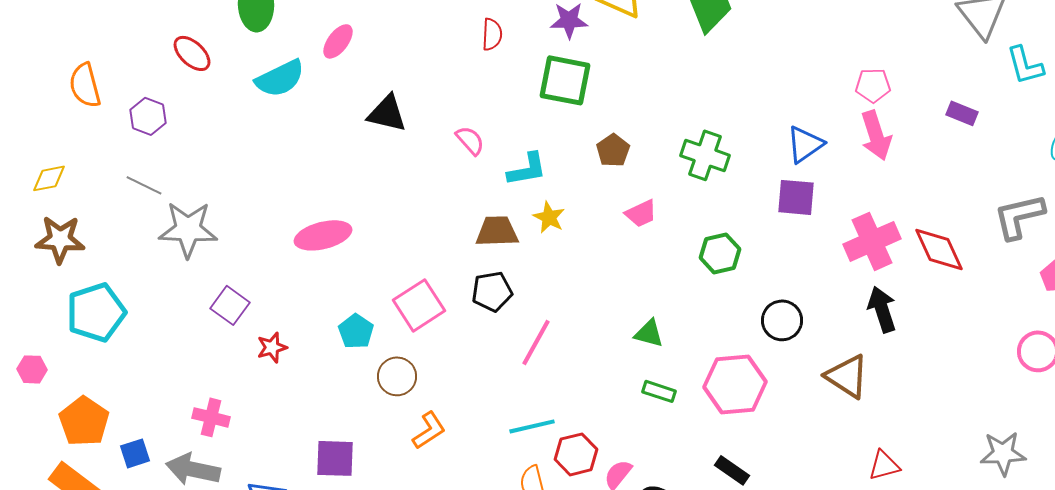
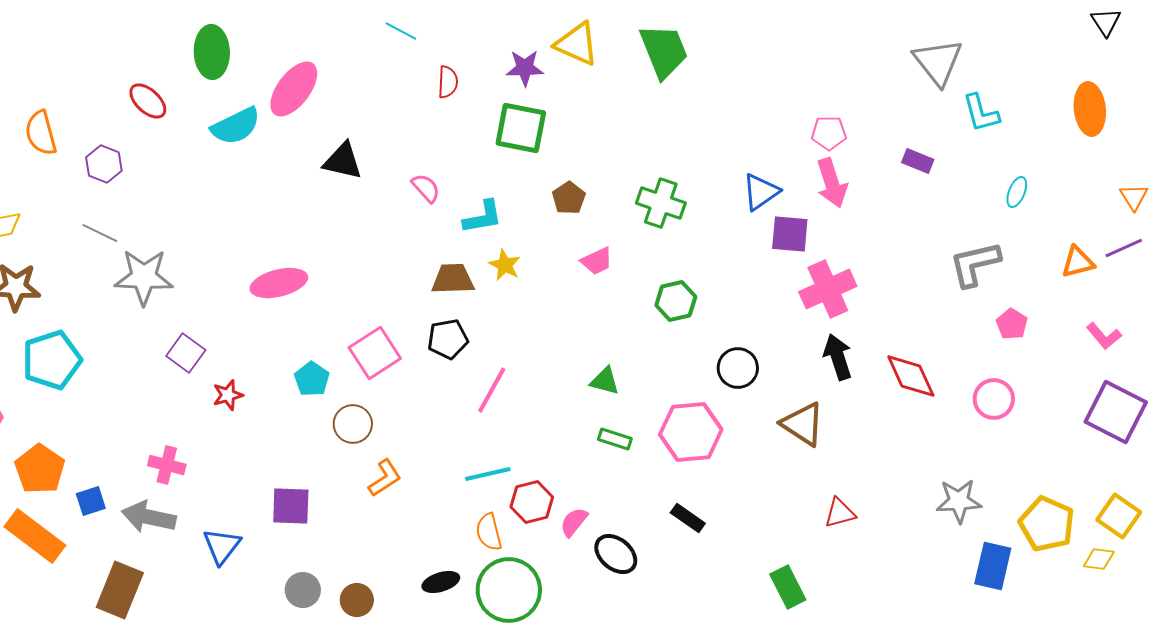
pink ellipse: (338, 41) -> (294, 89), size x1.6
purple square: (796, 197) -> (790, 234), moved
red diamond: (939, 249) -> (911, 376), moved

